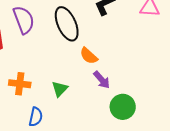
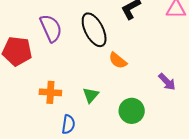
purple arrow: (102, 80) -> (167, 82), moved
green circle: (123, 107) -> (132, 111), moved

